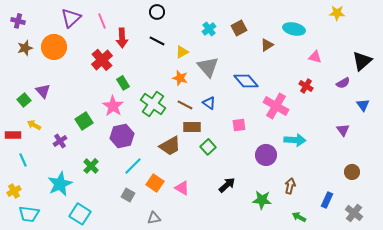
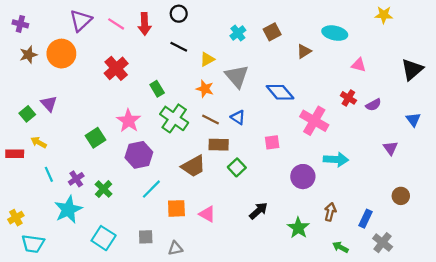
pink line: (102, 21) -> (116, 24), turned -35
red arrow: (122, 38) -> (145, 24), moved
green rectangle: (123, 83) -> (157, 89), moved
purple semicircle: (343, 83) -> (373, 105), moved
purple cross: (60, 141) -> (76, 179), moved
cyan line: (23, 160) -> (49, 174), moved
orange square: (155, 183) -> (176, 208), turned -36
gray square: (128, 195) -> (146, 237), moved, turned -32
green star: (262, 200) -> (298, 228), turned 30
blue rectangle: (327, 200) -> (365, 219), moved
gray cross: (354, 213) -> (383, 243), moved
cyan square: (80, 214) -> (104, 238), moved

